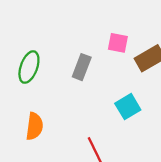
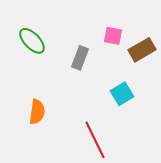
green ellipse: (29, 67) -> (32, 41), moved, turned -64

